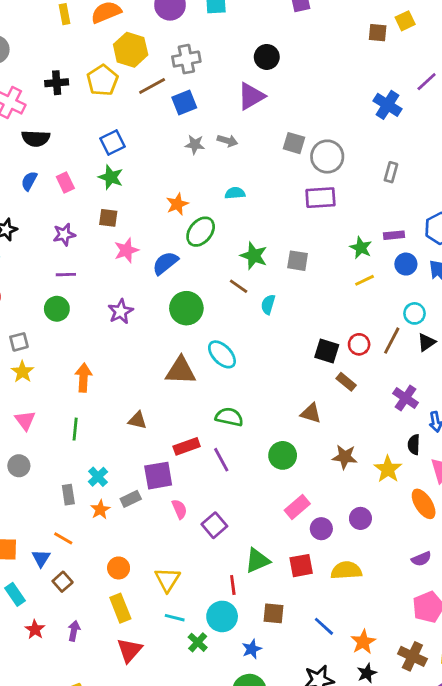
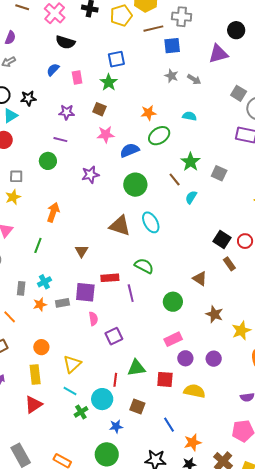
brown triangle: (137, 420) -> (82, 251), turned 32

